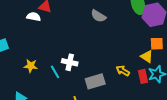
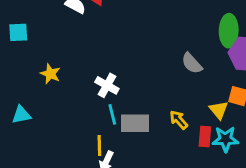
gray semicircle: (98, 16) -> (192, 63), moved
cyan line: (55, 72) -> (112, 114), moved

